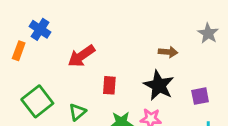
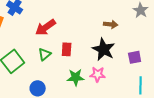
green triangle: (77, 112) -> (45, 54), moved

